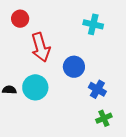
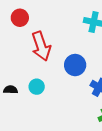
cyan circle: (35, 87) -> (37, 87), size x0.6

